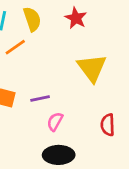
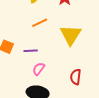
orange line: (15, 47) -> (40, 23), moved

